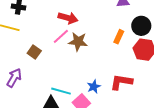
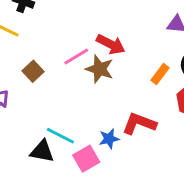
red arrow: (68, 18) -> (111, 44), moved
red L-shape: (121, 82) -> (139, 123), moved

